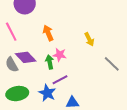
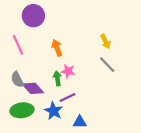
yellow arrow: (89, 39) -> (106, 41), moved
purple diamond: (26, 57) -> (33, 88), moved
gray line: (112, 64) -> (107, 65), moved

